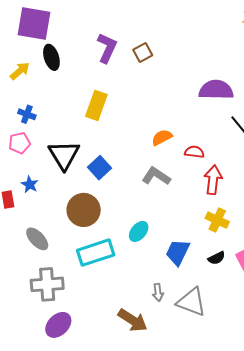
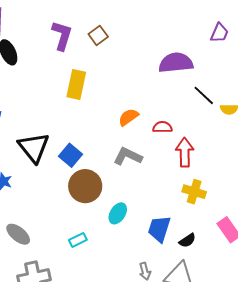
yellow rectangle: (96, 105) -> (76, 85), moved
brown circle: (84, 210) -> (85, 186), moved
cyan rectangle: (96, 253) -> (78, 240), size x0.5
black semicircle: (217, 258) -> (187, 240), moved

